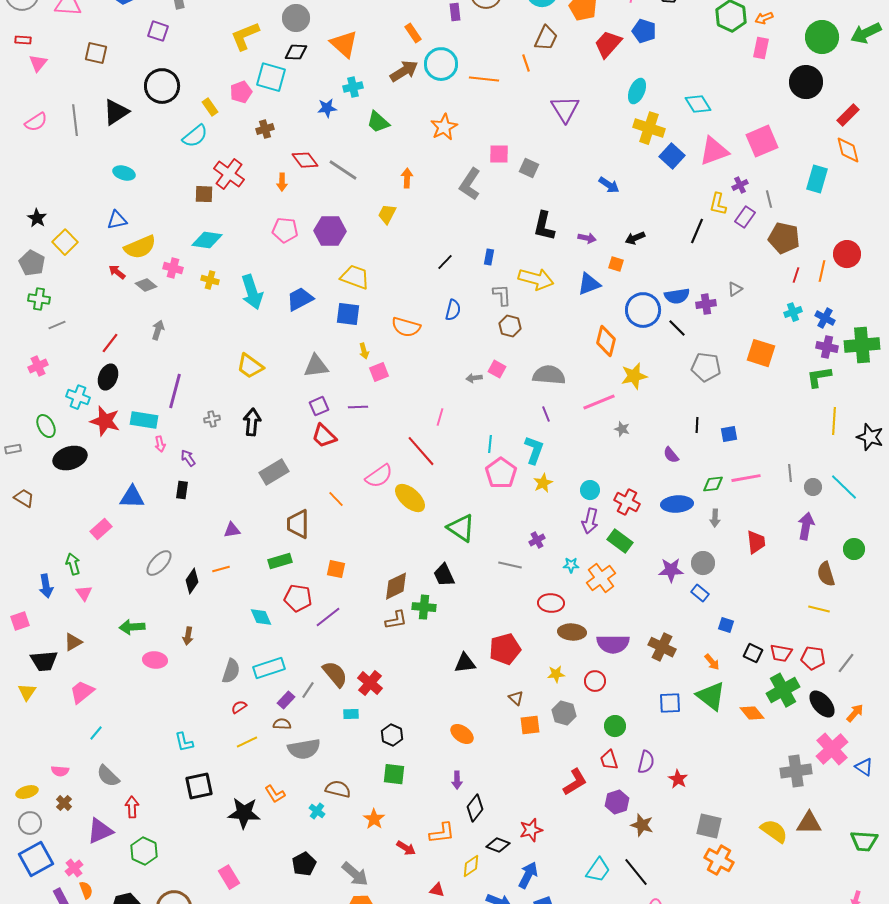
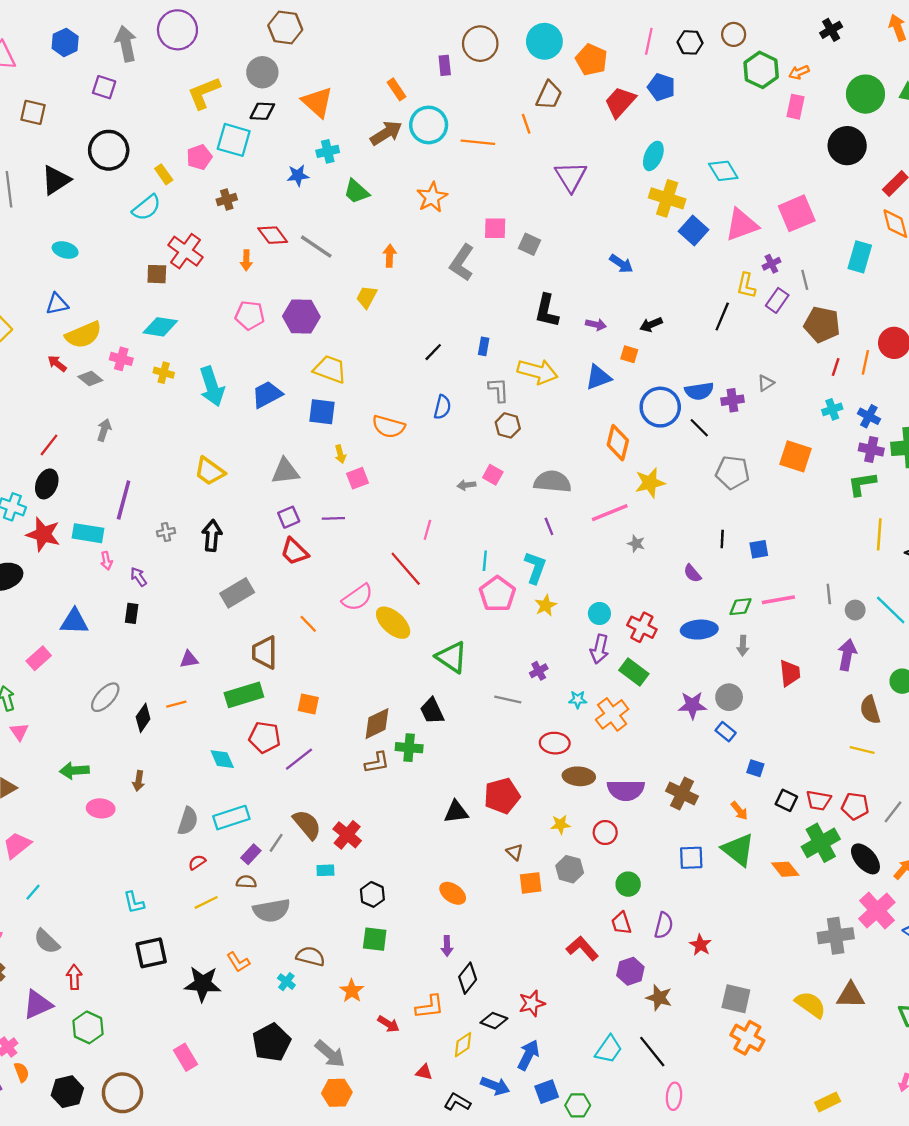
green rectangle: (280, 561) -> (244, 695), size x1.4
red L-shape: (575, 782) -> (582, 948), turned -100
black pentagon: (304, 864) -> (271, 1042), size x1.4

